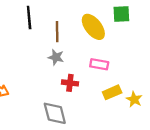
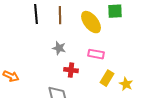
brown line: (57, 32) -> (60, 15), moved
yellow rectangle: (112, 92) -> (107, 78), turned -35

